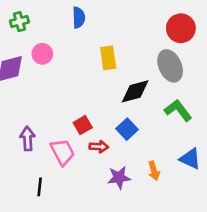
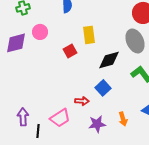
red square: (83, 125) -> (70, 51), moved
purple arrow: (28, 139) -> (23, 117), moved
pink trapezoid: (62, 152) -> (60, 118), moved, turned 85

